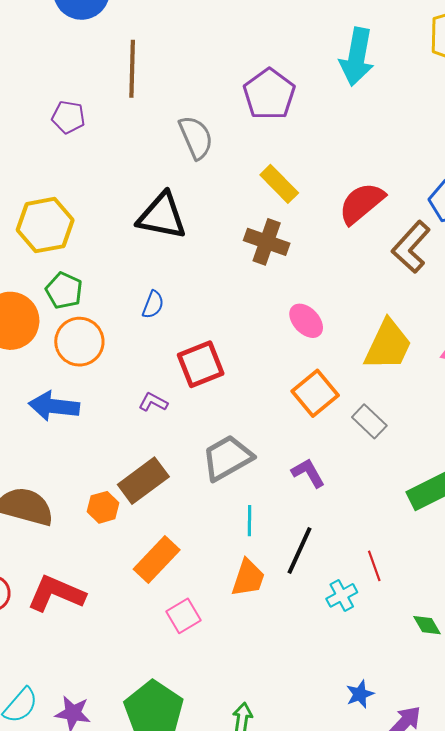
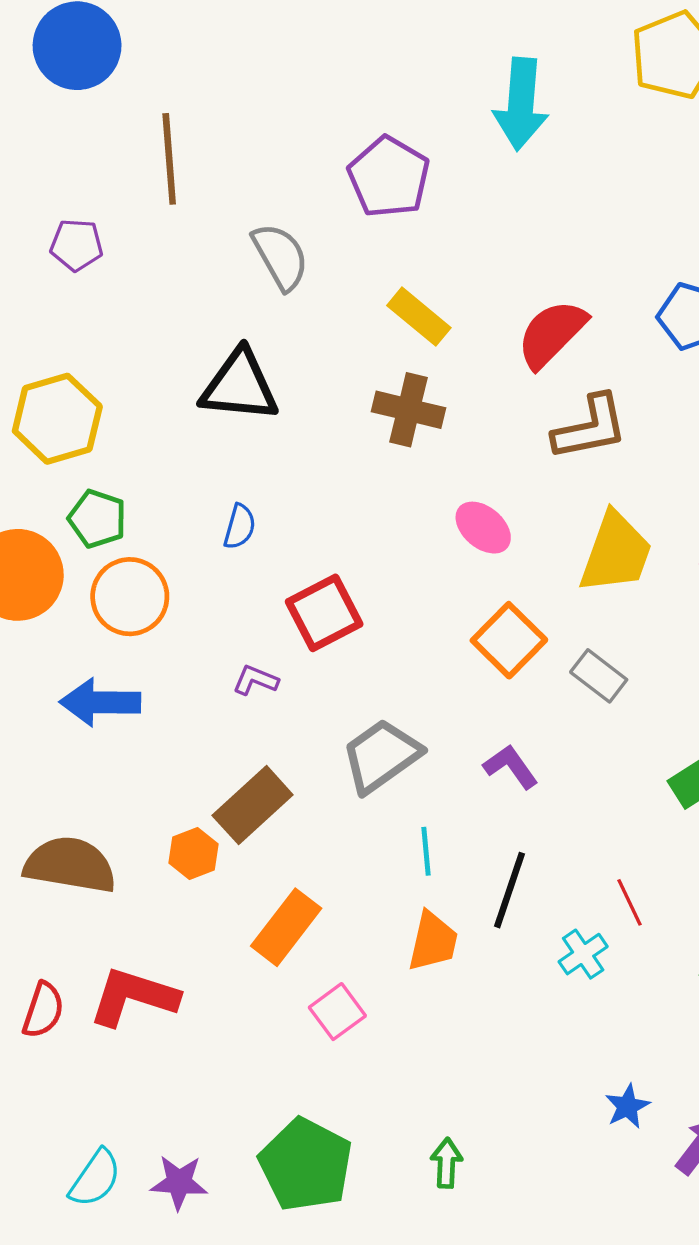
brown L-shape: (411, 247) -> (590, 427), moved, turned -138

